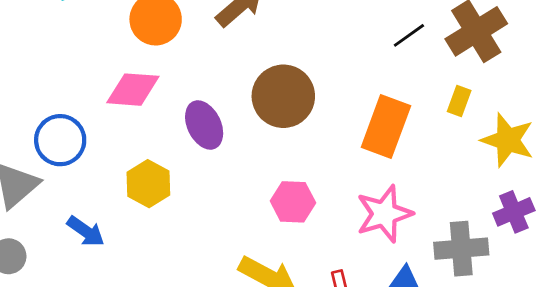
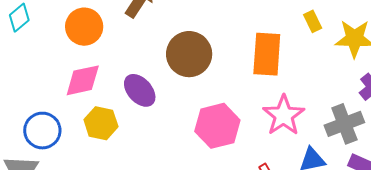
yellow rectangle: (459, 101) -> (313, 21), turned -30
yellow hexagon: (148, 184) -> (101, 123), moved
pink hexagon: (293, 202) -> (217, 126), size x1.4

